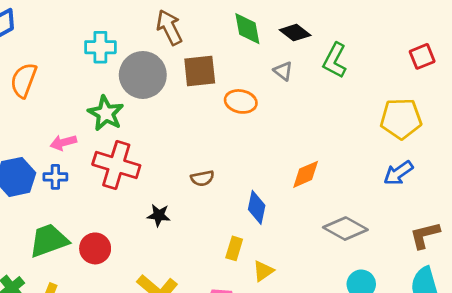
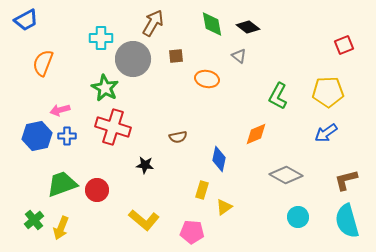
brown arrow: (169, 27) -> (153, 23), turned 56
green L-shape: (335, 60) -> (278, 96), moved
brown square: (200, 71) -> (176, 56), size x0.6
pink arrow: (63, 143) -> (60, 110), moved

